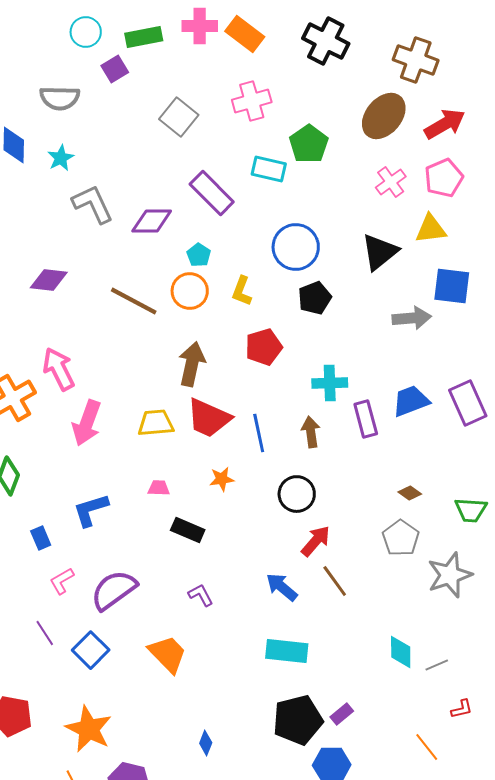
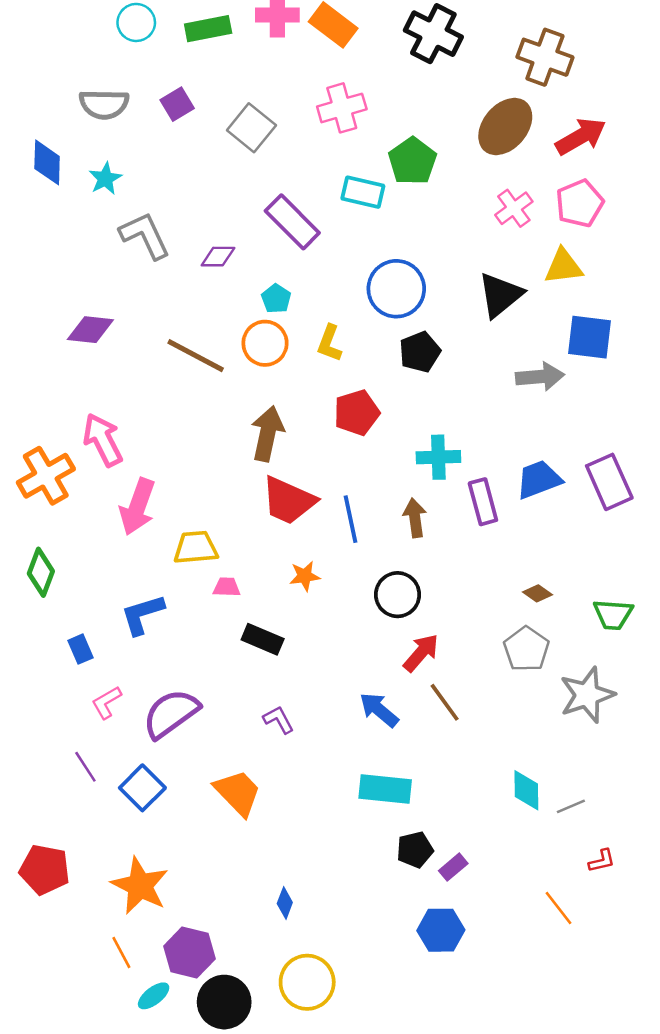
purple square: (115, 69) -> (177, 104), moved
purple diamond: (152, 221) -> (218, 257), size x0.7
yellow trapezoid: (156, 423) -> (196, 548), moved
black pentagon: (298, 720) -> (415, 850), moved, size x0.6

